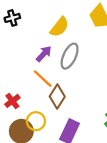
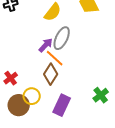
purple arrow: (44, 54) -> (46, 45), moved
orange line: (43, 79) -> (55, 58), moved

